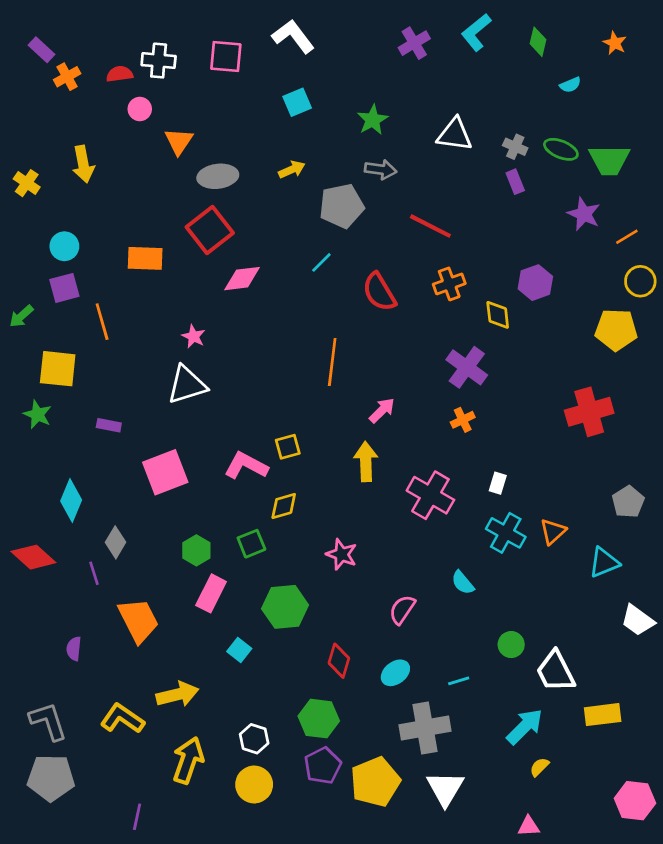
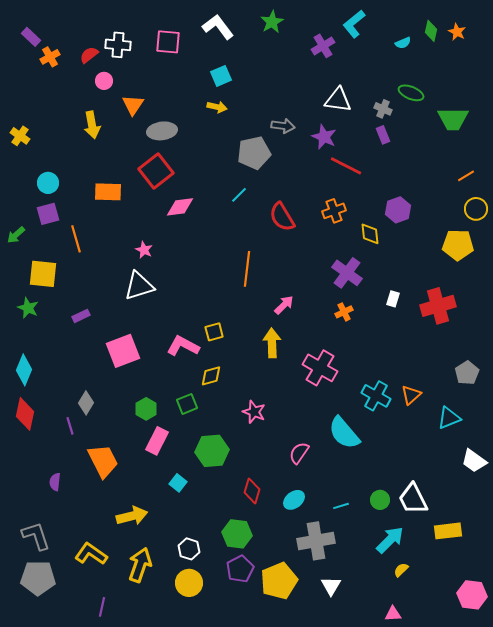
green diamond: (538, 42) -> (431, 31), moved
purple cross: (414, 43) -> (323, 46), moved
red semicircle: (120, 74) -> (89, 55), turned -30
cyan semicircle: (570, 85) -> (403, 43), moved
green star: (373, 120) -> (272, 22), moved
green ellipse: (561, 149) -> (411, 93), moved
yellow arrow: (83, 164) -> (92, 125), moved
yellow arrow: (292, 170) -> (217, 107), moved, turned 36
purple star: (584, 214) -> (324, 137), moved
red line: (430, 226) -> (346, 166), moved
purple rectangle: (109, 425) -> (81, 316), turned -36
white rectangle: (498, 483) -> (393, 299), moved
cyan diamond: (71, 501) -> (24, 370), moved
red diamond: (33, 557) -> (25, 414), turned 60
cyan semicircle: (463, 583) -> (344, 433), size x1.8
green circle: (511, 645) -> (380, 500), moved
yellow L-shape: (122, 719) -> (91, 554), moved
white triangle: (445, 789) -> (331, 586), size x0.7

